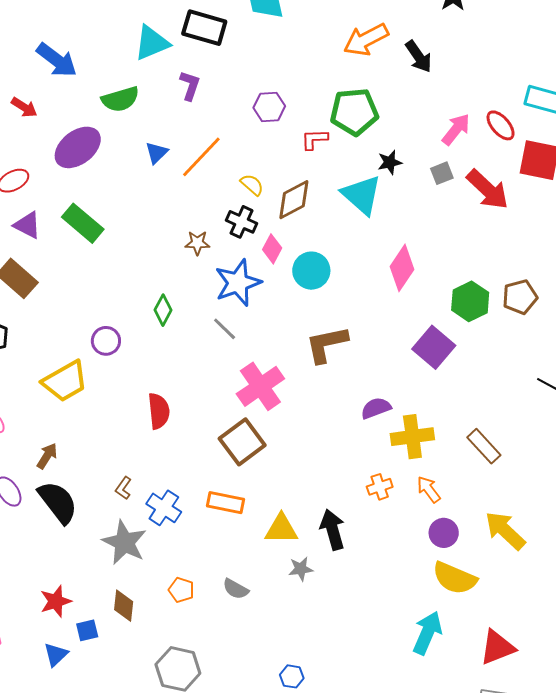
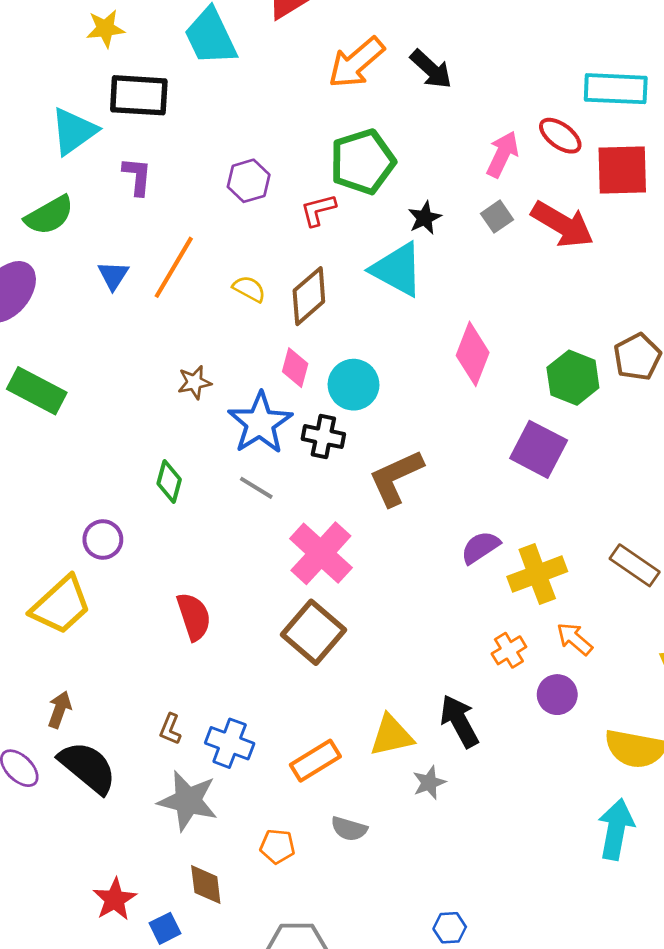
black cross: (242, 222) -> (323, 437), moved
orange rectangle: (226, 503) -> (315, 761), moved, turned -30
purple circle: (444, 533) -> (557, 695), moved

